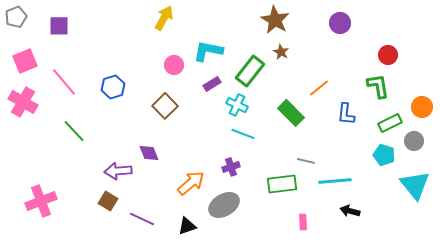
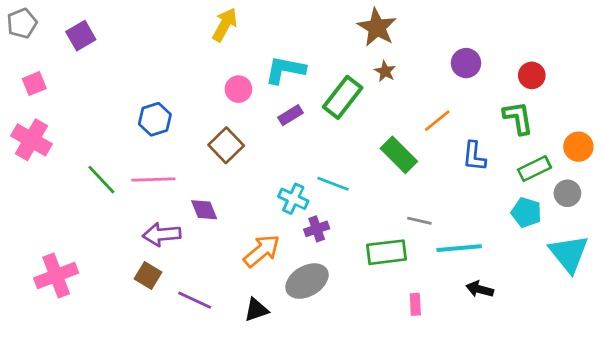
purple circle: (340, 23) -> (466, 63), moved
purple square: (59, 26) -> (81, 36), turned -30
pink square: (25, 61) -> (34, 84), size x0.7
pink line: (64, 82) -> (153, 180), moved, turned -52
cyan cross: (237, 105) -> (293, 199), moved

